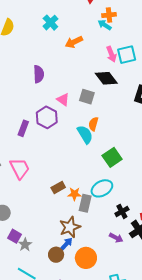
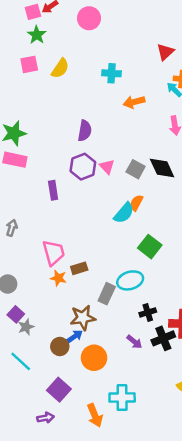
cyan cross: (50, 23) -> (112, 73), turned 35
black diamond: (106, 78) -> (162, 168), moved
purple hexagon: (47, 117) -> (83, 167), moved
purple rectangle: (23, 128) -> (53, 190), turned -42
cyan semicircle: (85, 134) -> (124, 213), turned 60
green square: (112, 157) -> (150, 247), turned -30
pink trapezoid: (20, 168) -> (54, 253), moved
orange star: (74, 194) -> (58, 278), moved

